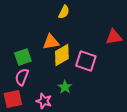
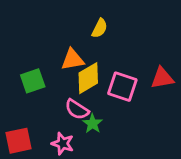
yellow semicircle: (64, 12) -> (100, 28), moved
red triangle: (114, 37) -> (162, 78), moved
pink semicircle: (22, 77) -> (77, 109), moved, turned -78

